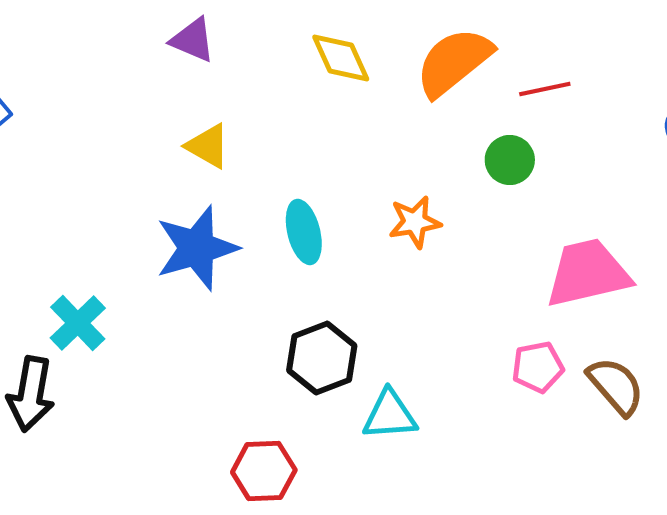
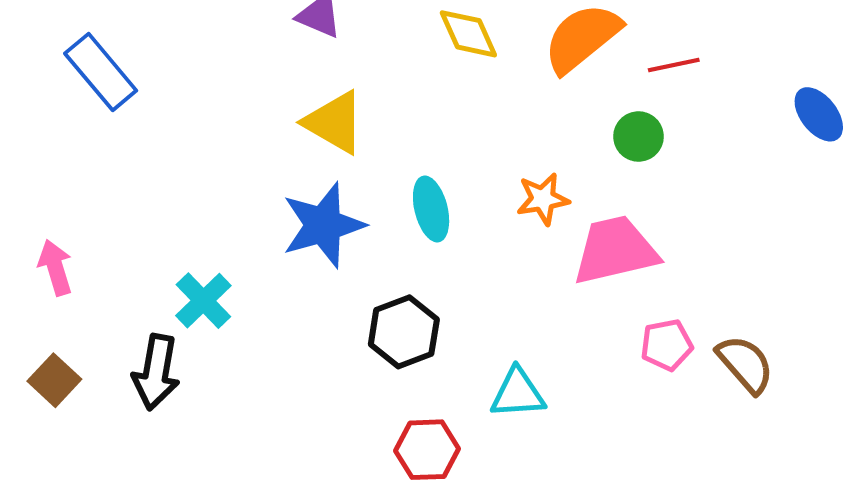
yellow triangle: (208, 146) -> (334, 122), size x1.4
pink trapezoid: (588, 273) -> (615, 250), moved
black hexagon: (322, 358) -> (404, 332), moved
red hexagon: (264, 471) -> (427, 450), moved

